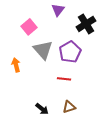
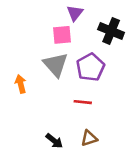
black cross: (86, 24) -> (111, 31), turned -36
pink square: (29, 27) -> (62, 35), moved, turned 35

